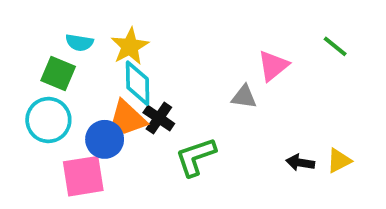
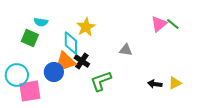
yellow star: (130, 46) -> (86, 27), moved
pink triangle: (273, 66) -> (159, 24), moved
cyan circle: (48, 120) -> (17, 75), moved
pink square: (83, 176) -> (30, 91), moved

